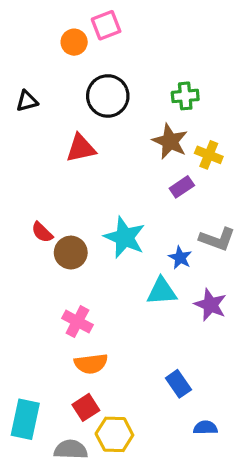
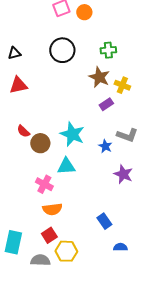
orange circle: (74, 42) -> (84, 12), moved
red triangle: (81, 148) -> (18, 85), moved
cyan triangle: (162, 291) -> (66, 166), moved

